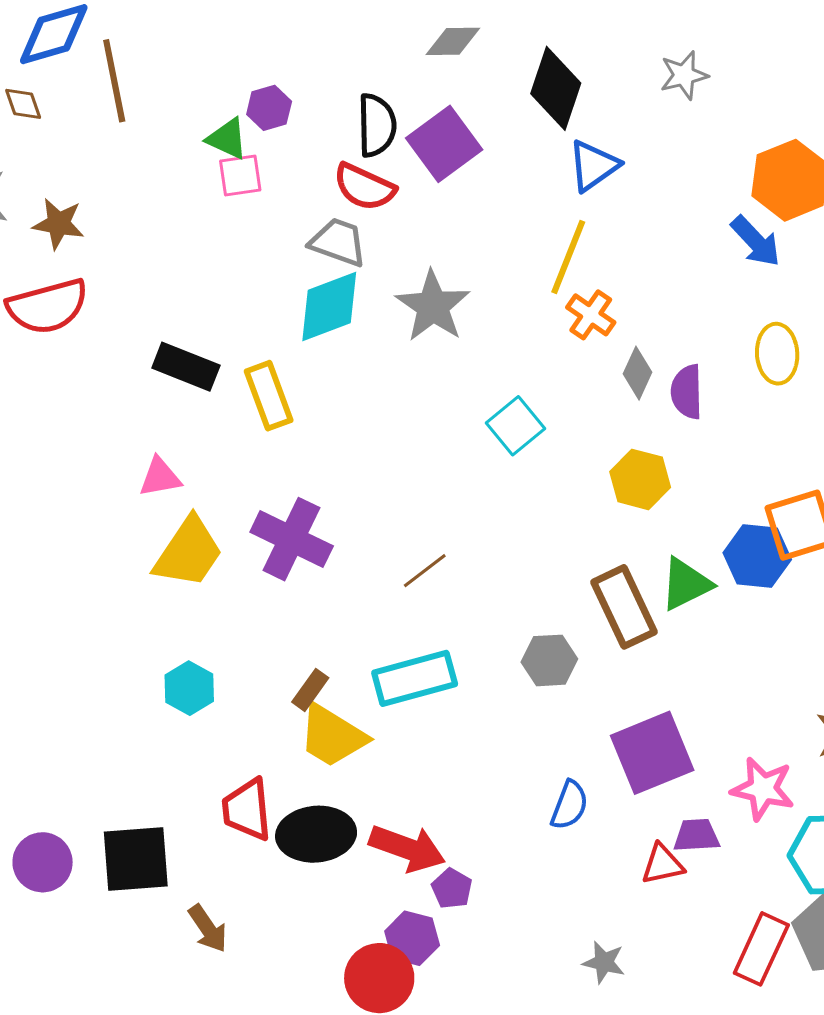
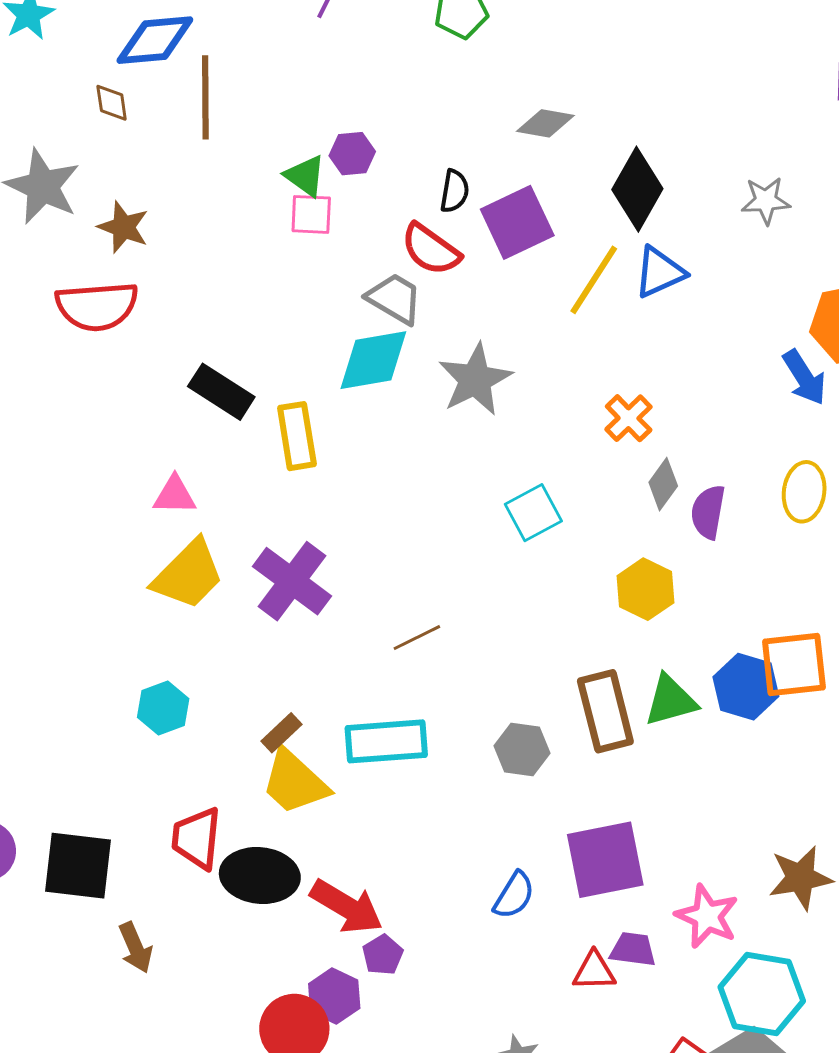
black semicircle: (377, 125) -> (455, 191), size x0.7
yellow line: (568, 257) -> (594, 280), moved

